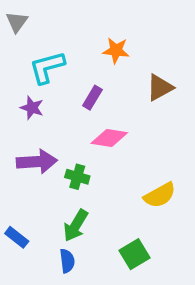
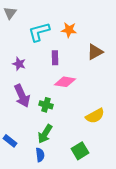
cyan L-shape: (47, 67) -> (39, 32), moved
purple rectangle: (92, 98) -> (55, 58), turned -32
purple arrow: (37, 162) -> (22, 96), turned 70

